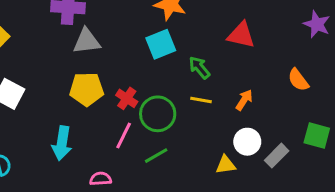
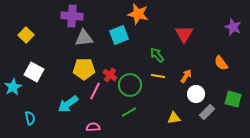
red triangle: (241, 35) -> (184, 34), turned 48
cyan square: (161, 44) -> (119, 35), moved
pink line: (124, 135) -> (95, 91), moved
white circle: (247, 142) -> (196, 94), moved
cyan arrow: (62, 143) -> (68, 104), turned 45

